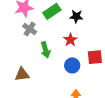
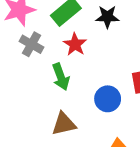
red star: (70, 40) -> (75, 44), moved
brown triangle: (22, 74) -> (64, 124), moved

